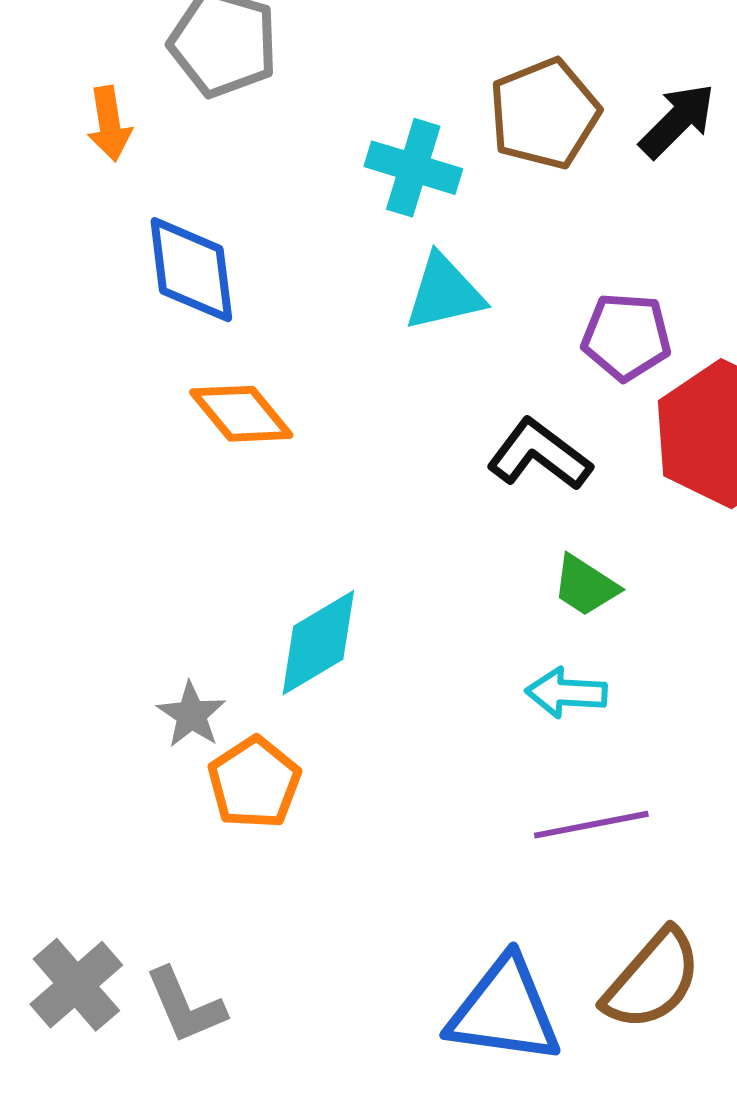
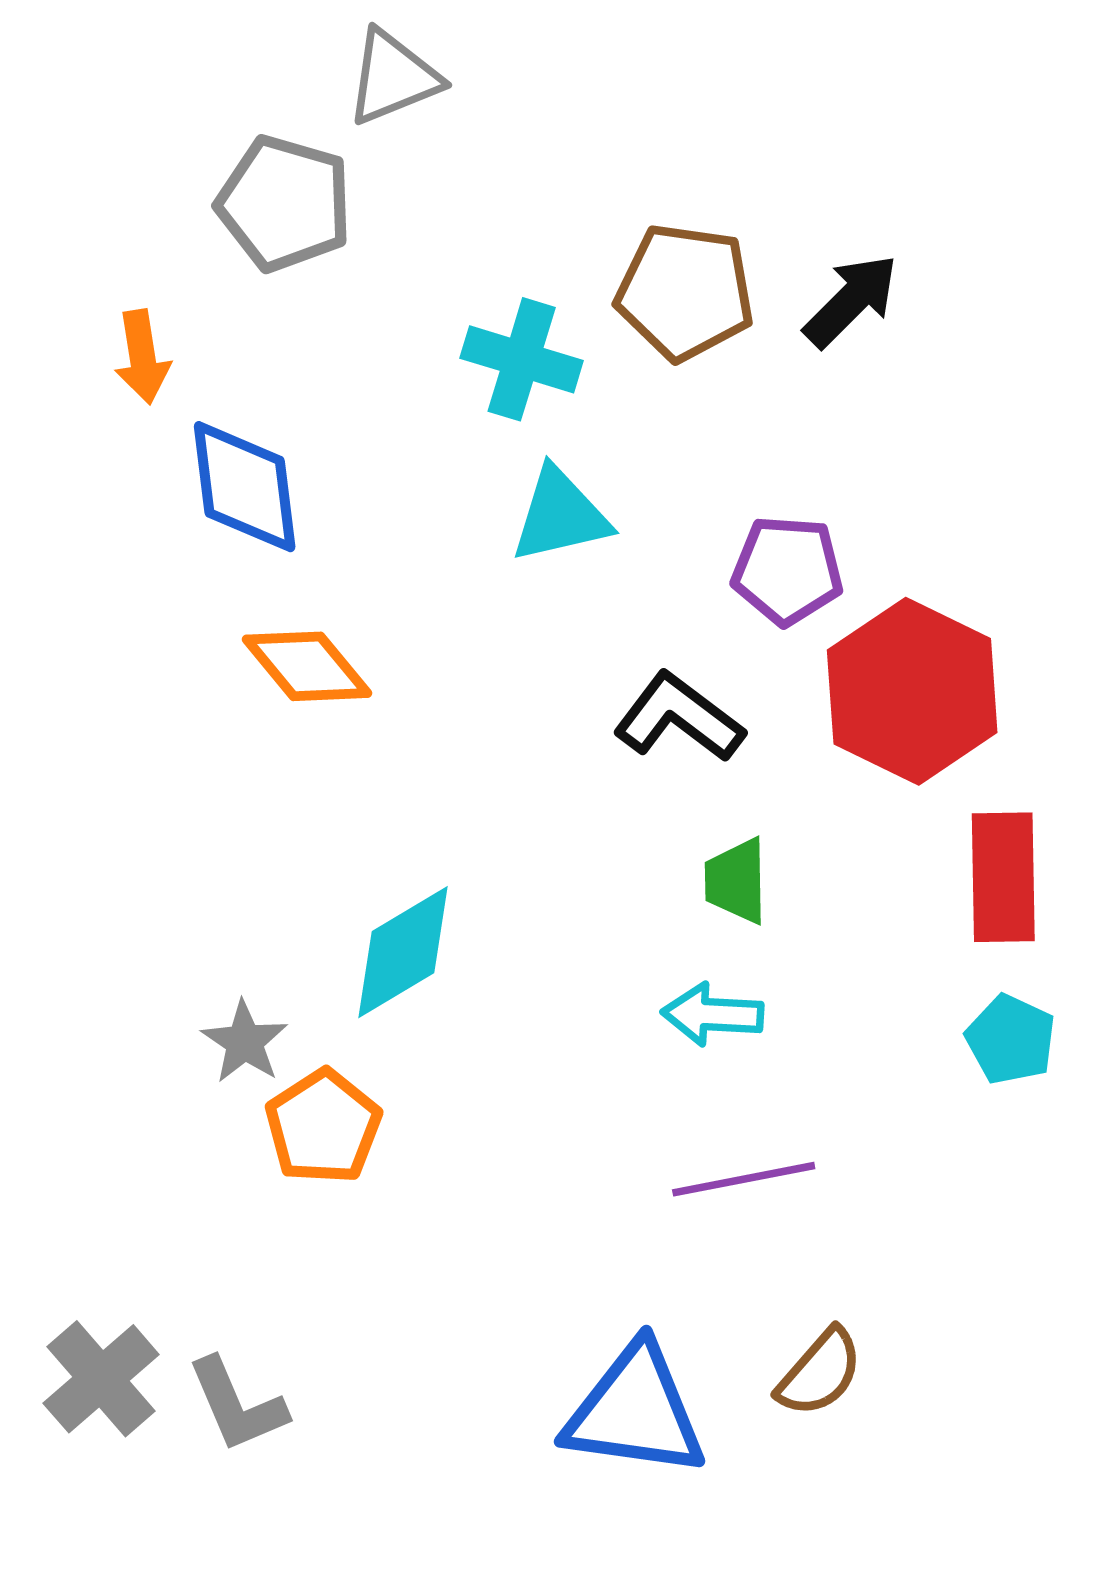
brown pentagon: (544, 114) -> (685, 292), turned 30
orange arrow: (109, 124) -> (142, 357), moved
green trapezoid: (585, 586) -> (736, 881), turned 56
brown semicircle: (652, 980) -> (820, 1373), size x0.7

